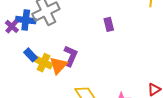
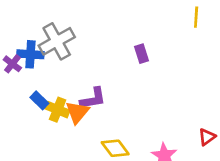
purple L-shape: (71, 56) -> (93, 99), turned 60

